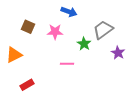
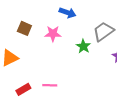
pink line: (67, 64) -> (50, 85), moved

